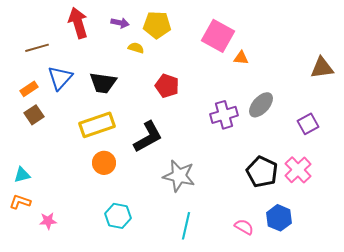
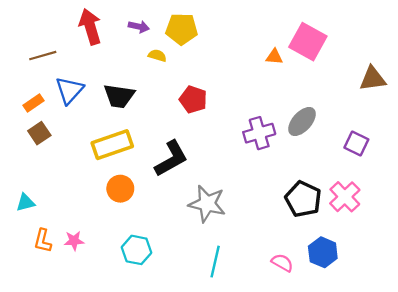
pink square: (218, 36) -> (308, 42), moved
orange triangle: (241, 58) -> (274, 57), moved
purple square: (308, 124) -> (356, 144), turned -35
orange L-shape: (20, 202) -> (43, 241), moved, turned -95
pink star: (48, 221) -> (74, 241), moved

